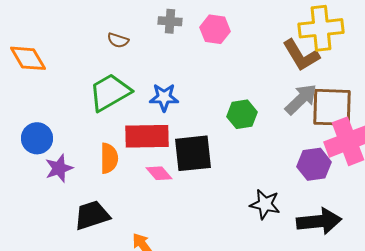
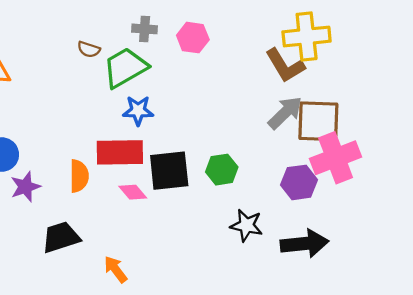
green trapezoid: (110, 92) -> (125, 68), moved
green hexagon: (242, 114) -> (222, 170), moved

